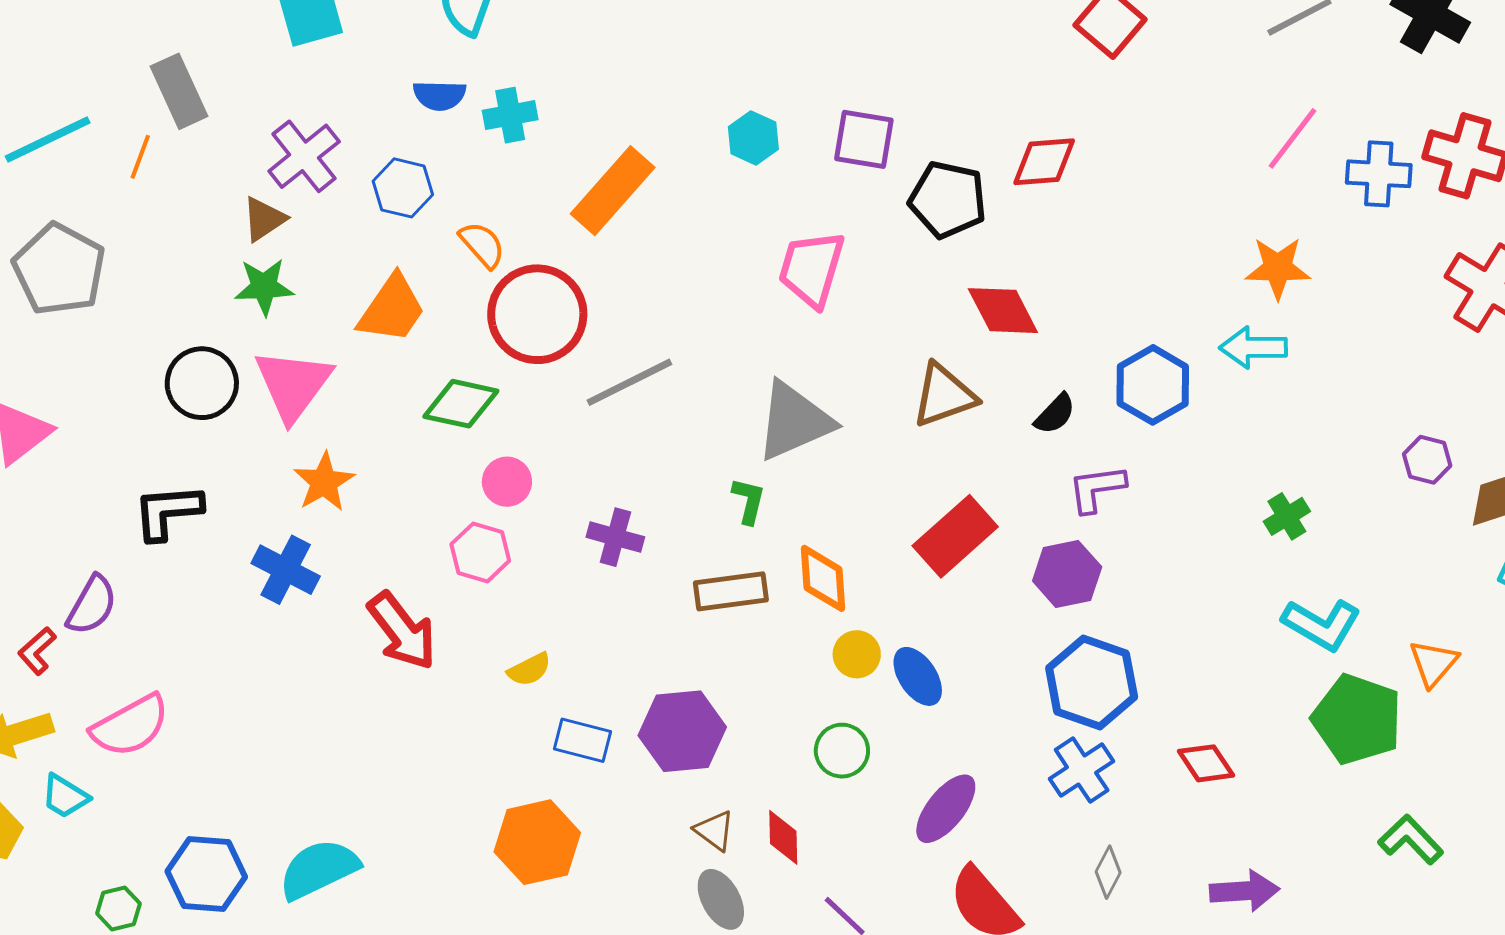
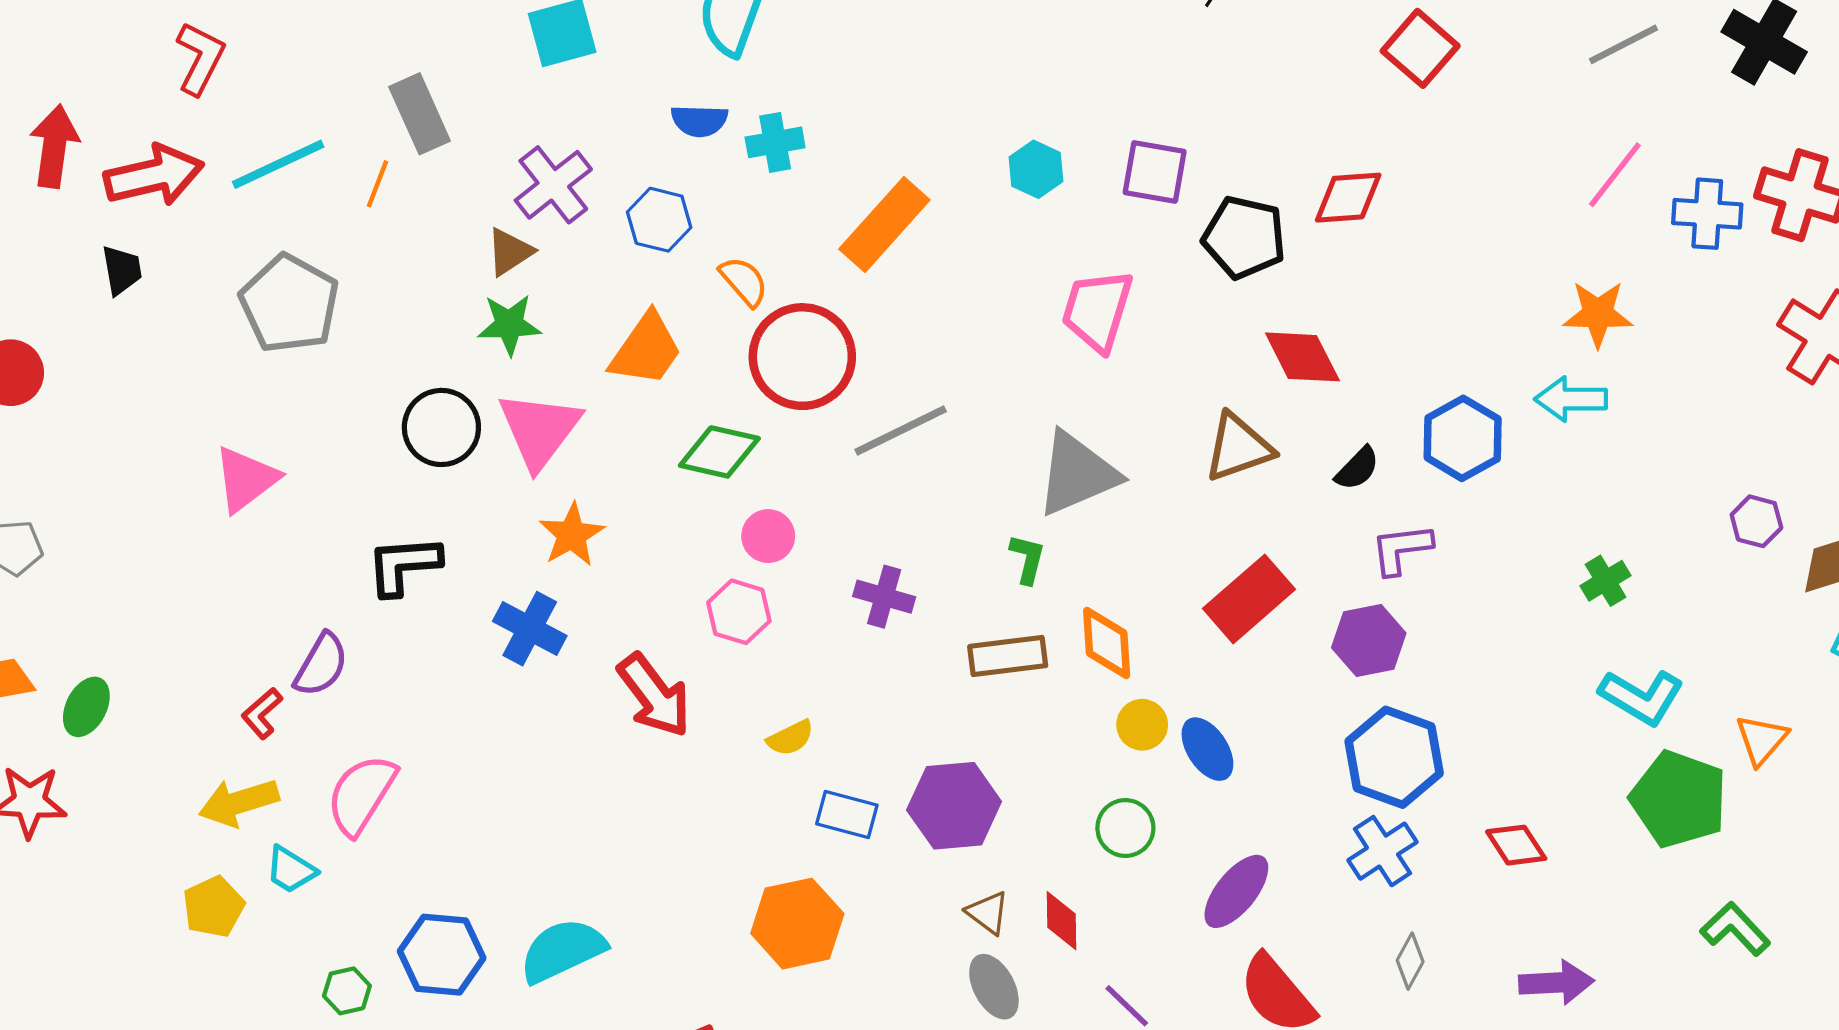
pink semicircle: (130, 726) -> (361, 795), turned 150

